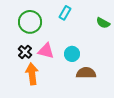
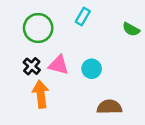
brown semicircle: (86, 73) -> (109, 107), moved

